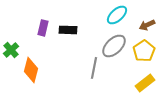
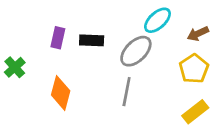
gray ellipse: (114, 46) -> (136, 51), moved
orange diamond: (31, 70) -> (61, 93), moved

